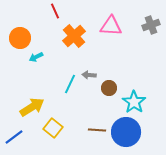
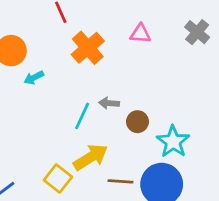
gray cross: (151, 25) -> (197, 32), turned -30
pink triangle: (111, 26) -> (140, 34), size x0.7
yellow arrow: (32, 107) -> (91, 157), moved

